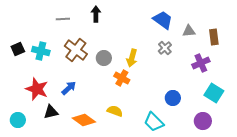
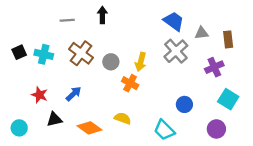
gray cross: (165, 48) -> (176, 51), size x1.6
red star: (37, 89) -> (39, 95), size x0.7

